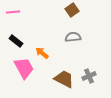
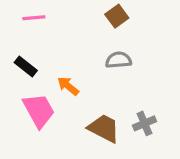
pink line: (13, 12) -> (34, 18), moved

